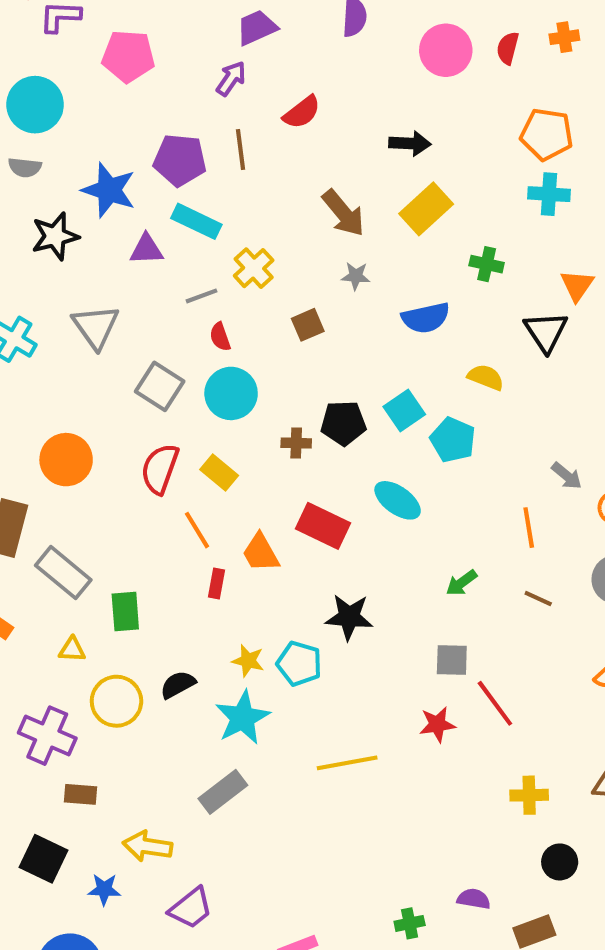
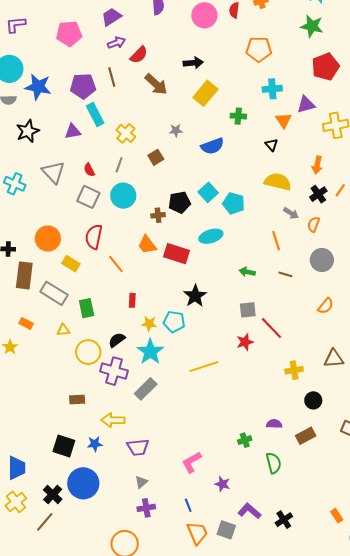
pink pentagon: (128, 56) -> (69, 34), moved
purple arrow: (231, 79) -> (116, 43), moved, turned 42
blue star: (109, 190) -> (38, 87), moved
cyan cross: (549, 194) -> (272, 89), moved
brown arrow: (343, 213) -> (156, 84), moved
cyan rectangle: (196, 221) -> (95, 115), turned 45
gray line: (201, 296) -> (119, 165), moved, turned -42
black triangle: (546, 332) -> (271, 145), size x0.6
red semicircle: (220, 337) -> (89, 170), moved
yellow semicircle: (486, 377) -> (278, 182), moved, size x1.5
yellow rectangle: (219, 473) -> (71, 264), moved
cyan ellipse: (398, 500) -> (211, 236), turned -45
orange trapezoid: (261, 553) -> (147, 245), moved
red rectangle: (217, 583) -> (132, 300), moved
green arrow: (461, 583) -> (247, 272), turned 56
black star: (349, 617) -> (195, 296), turned -30
purple cross: (47, 736) -> (114, 371), moved
black square: (43, 859) -> (64, 446), moved
purple trapezoid: (191, 908) -> (138, 447), turned 40

